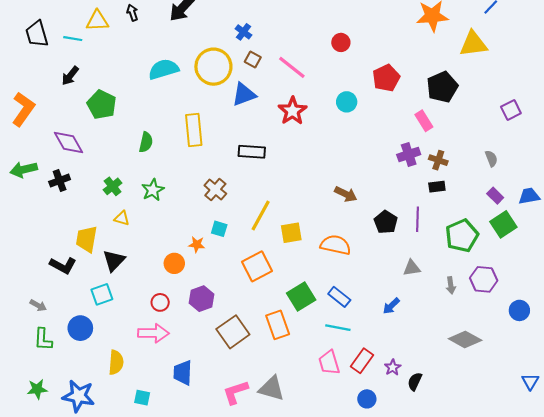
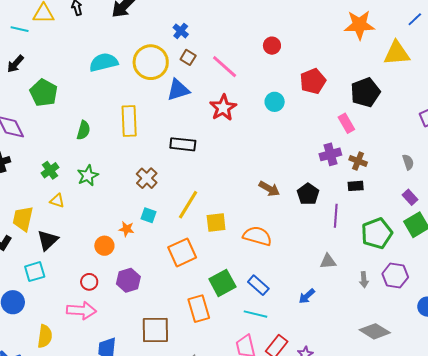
black pentagon: (386, 222) -> (308, 194), moved
brown square: (233, 332) -> (155, 330), moved, turned 32

